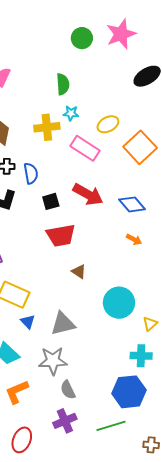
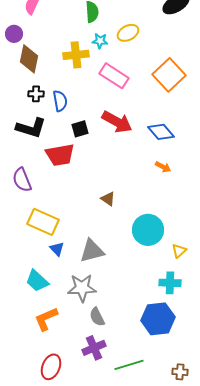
yellow ellipse: (108, 124) -> (128, 33), moved
red trapezoid: (61, 235) -> (60, 155), moved
green line: (111, 426) -> (129, 365), moved

